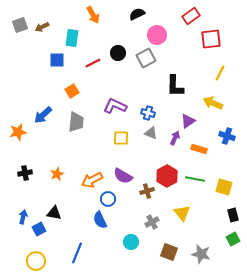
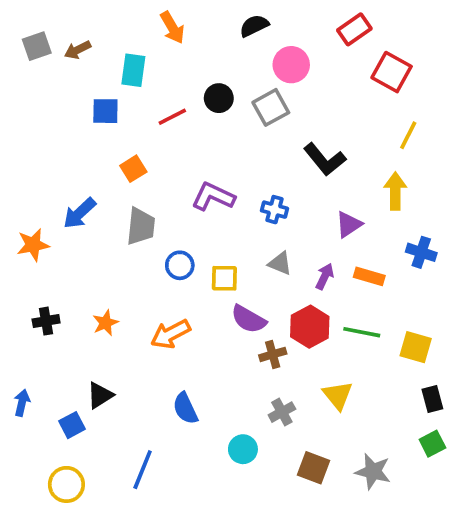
red square: (211, 39) -> (392, 72), turned 35
black L-shape: (175, 86) -> (325, 159), turned -40
yellow arrow: (213, 103) -> (395, 191), turned 66
gray triangle: (151, 133) -> (280, 263), moved
yellow square: (121, 138) -> (224, 278), moved
purple arrow: (175, 138) -> (325, 276), moved
purple semicircle: (123, 176) -> (249, 319), moved
blue circle: (108, 199) -> (180, 265), moved
black triangle: (54, 213) -> (100, 395), turned -42
blue arrow: (23, 217) -> (22, 403), moved

